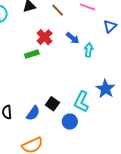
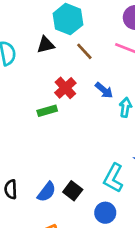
black square: (52, 104) -> (73, 191), moved
blue circle: (70, 122) -> (105, 213), moved

